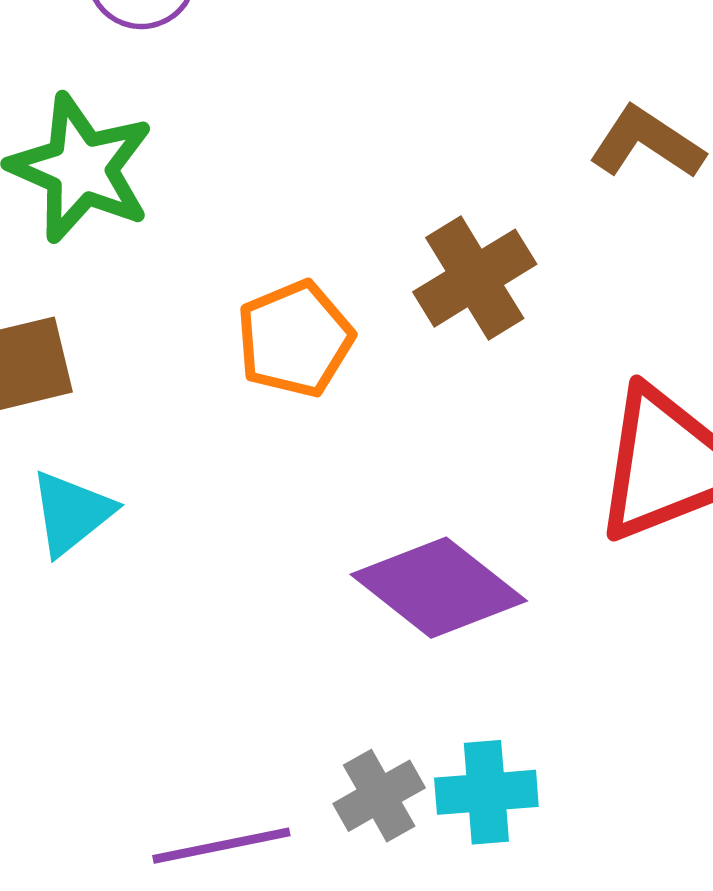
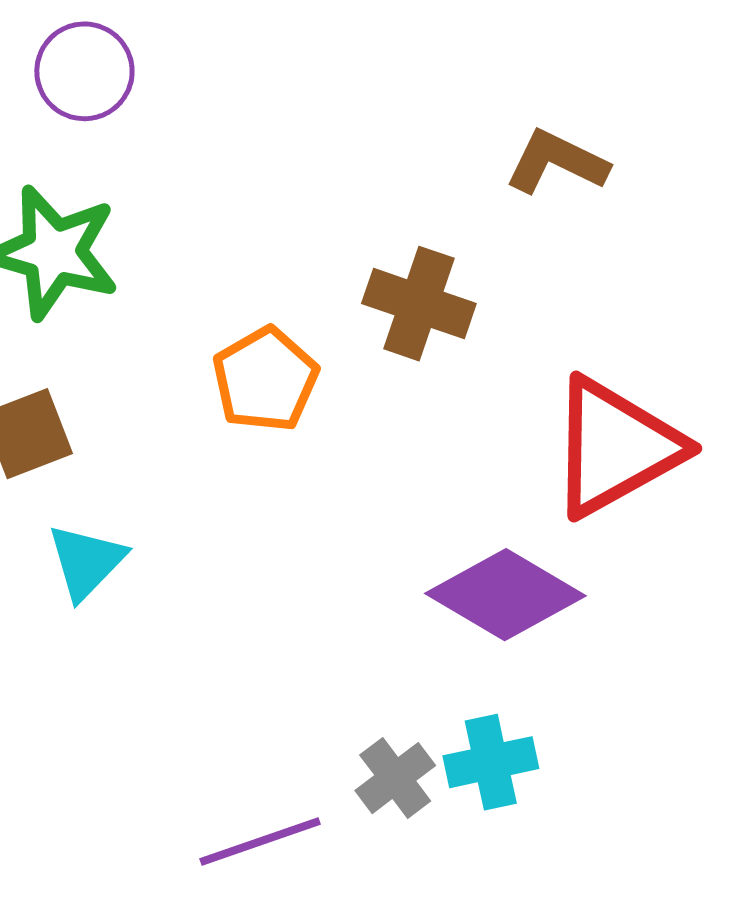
brown cross: (475, 278) -> (419, 304), turned -32
purple diamond: (439, 588) -> (505, 595), moved

